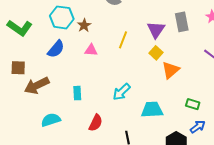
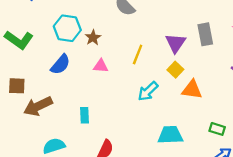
orange triangle: (171, 70) -> (192, 90), turned 48
cyan arrow: (121, 92) -> (148, 91), moved

